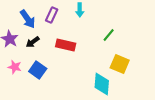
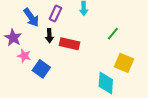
black arrow: (33, 42) -> (49, 36), moved, turned -56
pink star: (15, 67) -> (24, 56), moved

